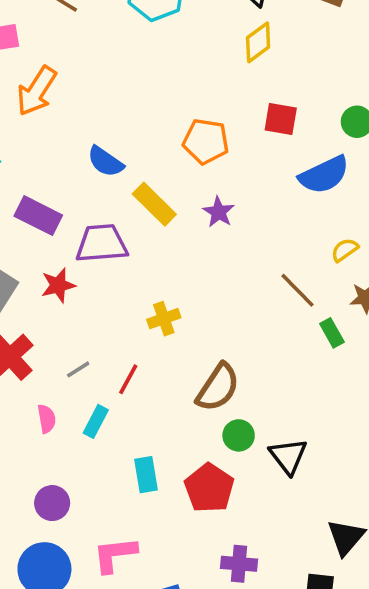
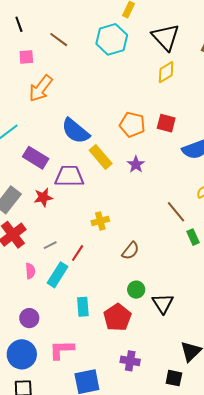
red square: (281, 119) -> (166, 123), moved
blue semicircle: (105, 162) -> (75, 131), size x1.4
brown semicircle: (218, 387) -> (131, 251), moved, size x0.7
cyan rectangle: (96, 421) -> (57, 275), size x1.4

